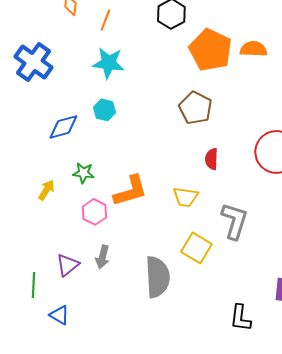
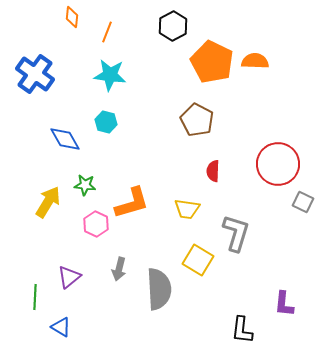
blue diamond: (63, 127) -> (65, 139), turned 76
yellow arrow: (46, 190) -> (48, 202), size x1.5
gray arrow: (102, 257) -> (119, 269), moved

